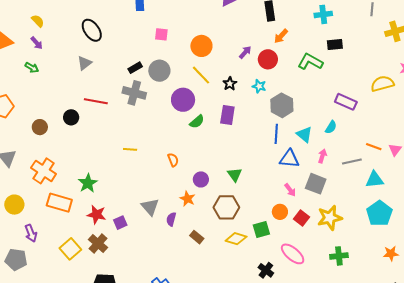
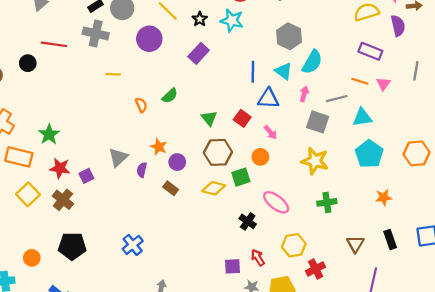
cyan star: (259, 86) -> (232, 20), size x1.5
purple rectangle: (346, 102) -> (370, 51), moved
gray hexagon: (282, 105) -> (289, 36), moved
purple rectangle: (227, 115) -> (199, 53), turned 36
green semicircle: (197, 122) -> (170, 96), moved
cyan semicircle: (331, 127) -> (312, 62), size x1.6
yellow line: (130, 149) -> (113, 74), moved
purple circle: (201, 179) -> (177, 162), moved
gray square: (316, 184) -> (318, 122), moved
gray triangle: (150, 207) -> (118, 157), turned 30
brown hexagon: (226, 207) -> (218, 152), moved
red square: (302, 218) -> (242, 118), moved
yellow star: (330, 218) -> (315, 161), turned 30
yellow square: (70, 249) -> (28, 194), moved

